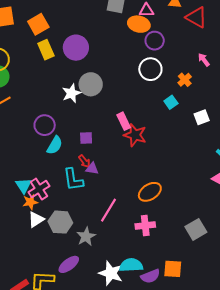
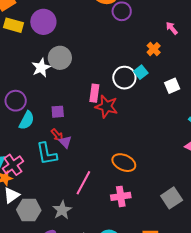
yellow rectangle: (46, 50) -> (14, 25), turned -48
white circle: (150, 69) -> (124, 78), moved
pink rectangle: (124, 121) -> (94, 93), turned 36
purple triangle: (92, 169) -> (65, 142), turned 40
orange ellipse: (150, 192) -> (124, 163), turned 60
gray hexagon: (60, 222) -> (29, 210), moved

